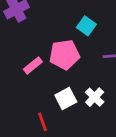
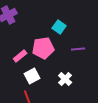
white square: (66, 98) -> (32, 76), moved

